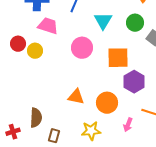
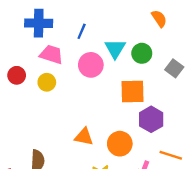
green circle: (135, 23) -> (142, 53), moved
pink circle: (82, 48) -> (91, 65), moved
yellow circle: (35, 51) -> (47, 82), moved

